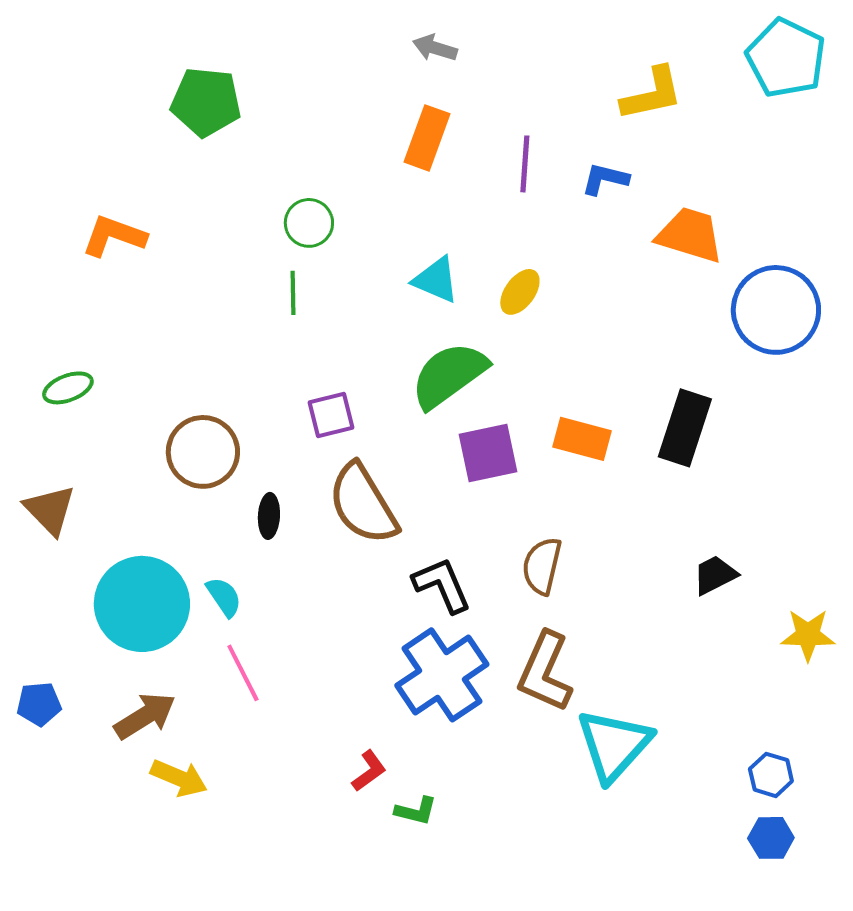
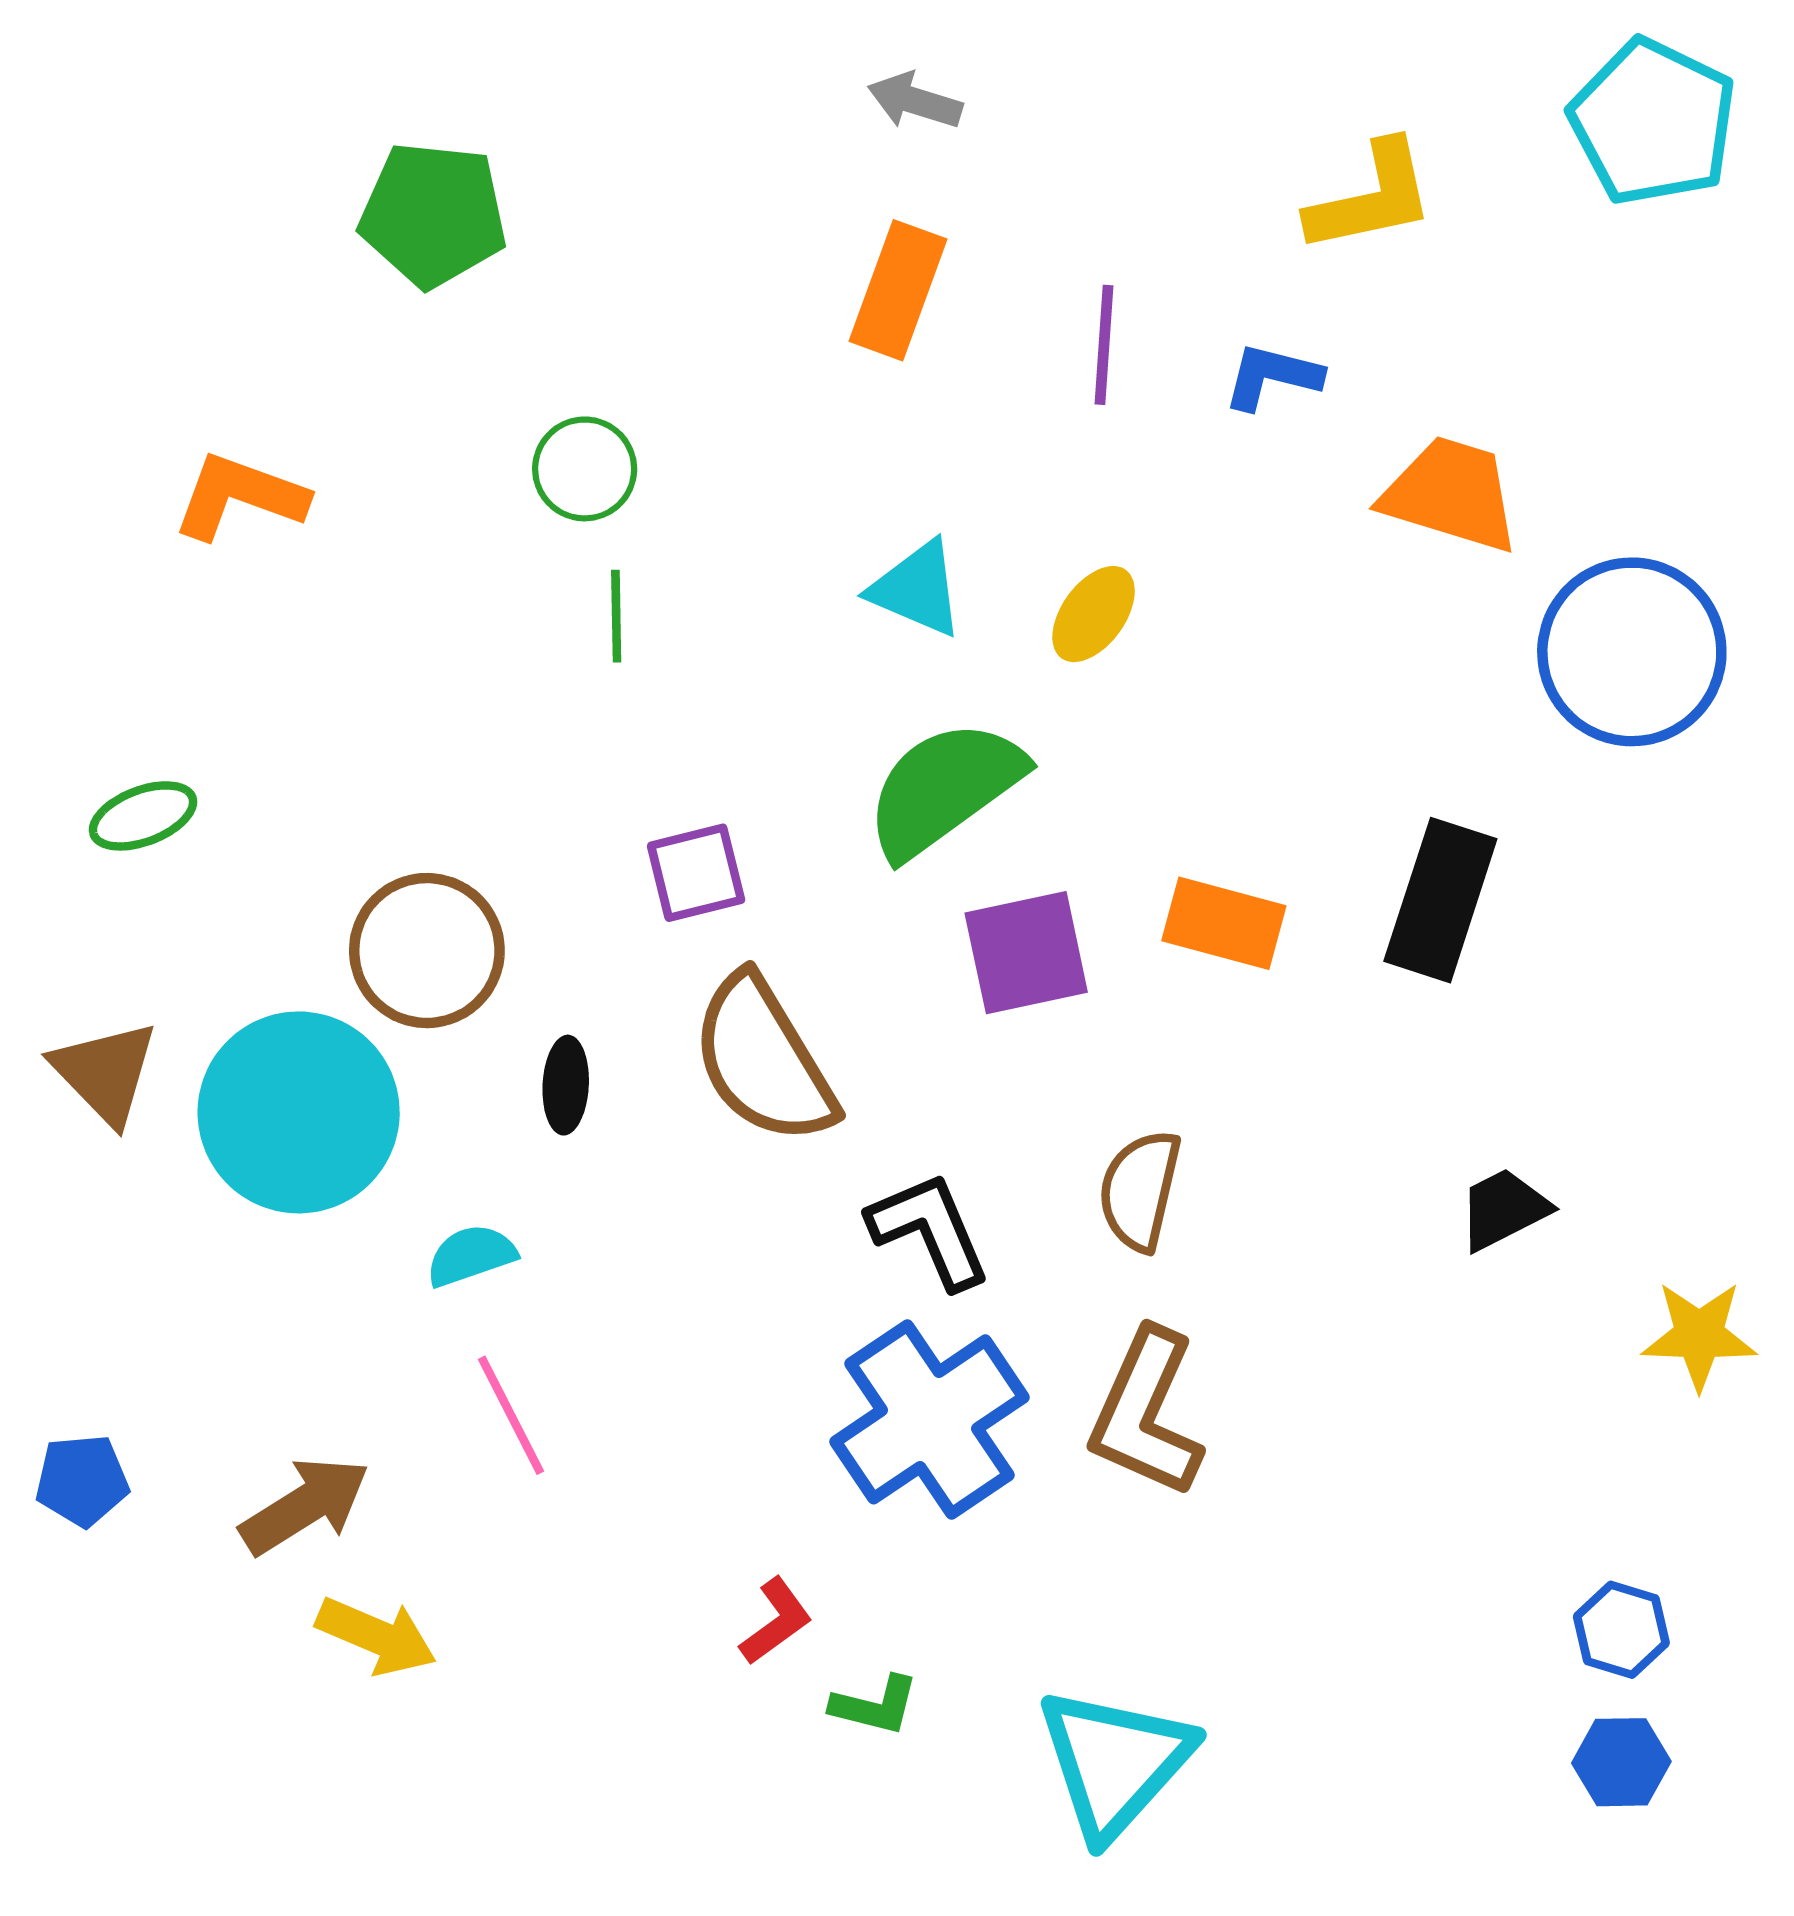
green circle: (309, 223) -> (585, 469), moved
cyan semicircle: (224, 597) -> (471, 1255), turned -75
cyan circle: (142, 604) -> (299, 1112), moved
cyan triangle: (614, 745) -> (1115, 1762), moved

